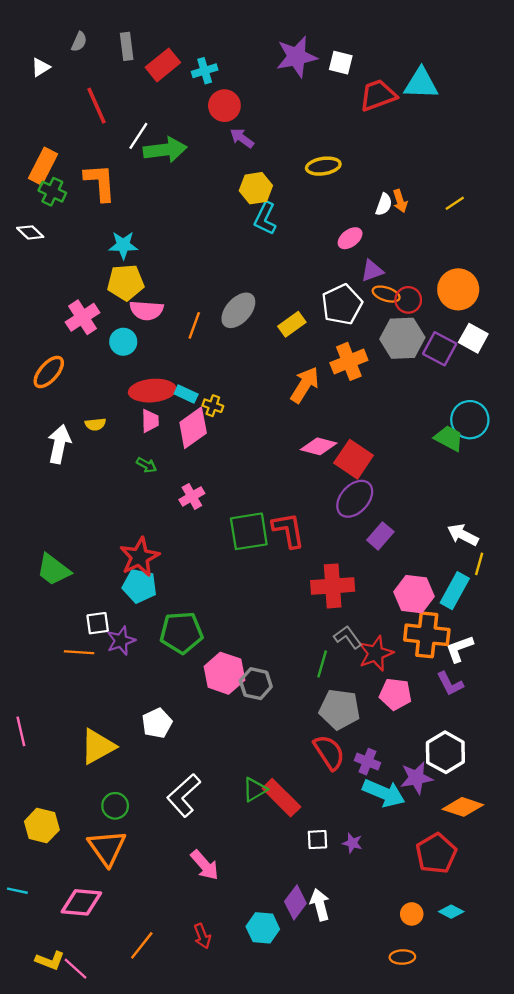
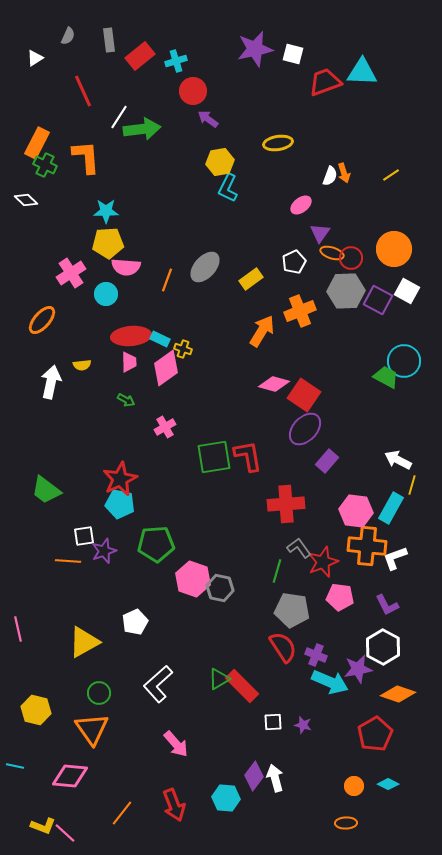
purple triangle: (372, 271) -> (320, 233), turned -35
white pentagon: (342, 305) -> (294, 262), size x0.7
purple L-shape: (450, 684) -> (387, 605), moved
red arrow: (202, 936) -> (174, 805), size x1.5

